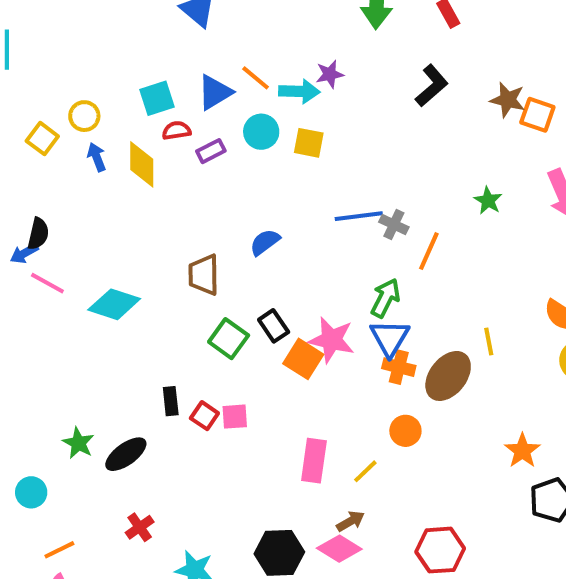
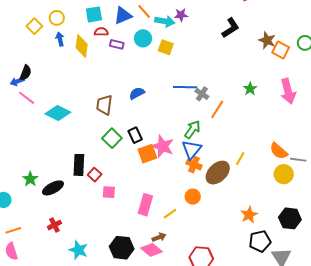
purple rectangle: (211, 151) -> (117, 44), turned 32
yellow line: (489, 341) -> (240, 158), turned 32
orange square: (303, 359) -> (147, 154), turned 30
black rectangle: (171, 401) -> (79, 165), size x1.5
pink square: (235, 417) -> (109, 192), moved

